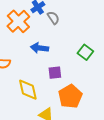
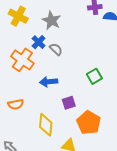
green square: (85, 52) -> (94, 76), turned 35
yellow diamond: (28, 90) -> (46, 125), turned 30

